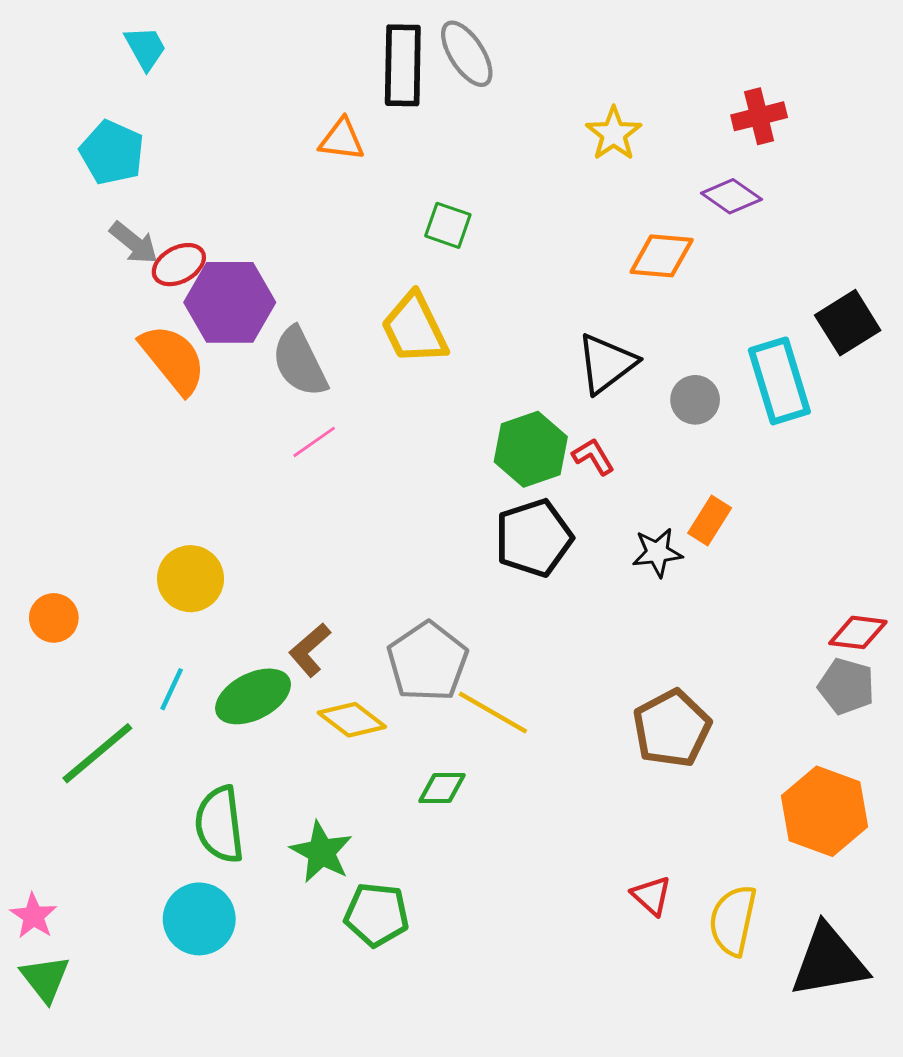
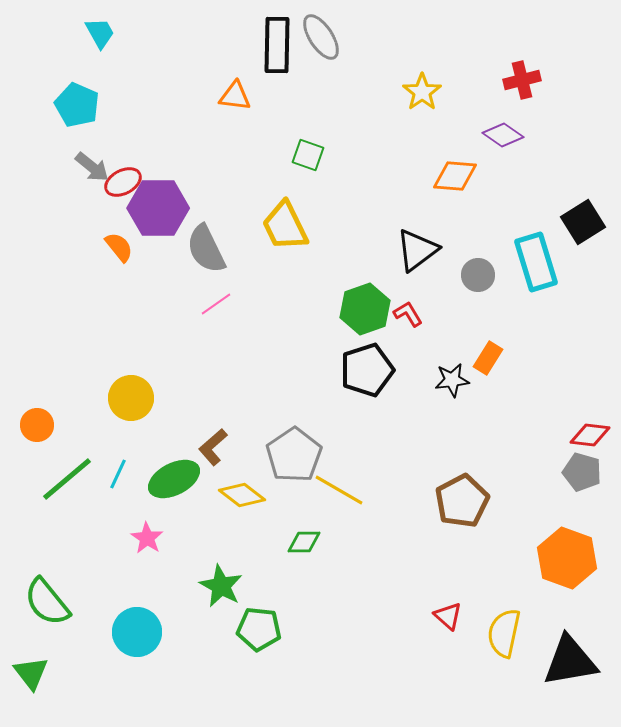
orange semicircle: (173, 359) -> (119, 247), size x0.6
green line: (97, 753) -> (67, 479), moved
green semicircle: (220, 824) -> (47, 602), moved, turned -32
pink star: (33, 916) -> (147, 538), moved

